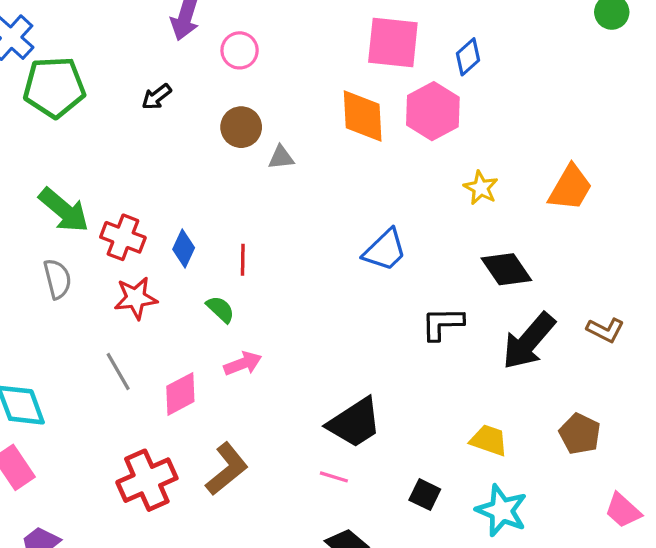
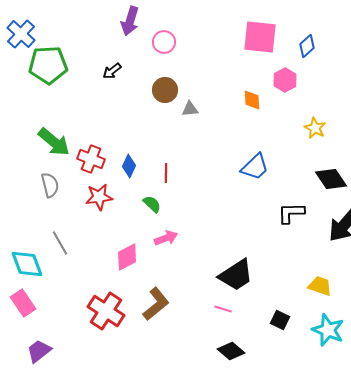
pink hexagon: (433, 111) -> (285, 80), size x0.7
orange diamond: (363, 116) -> (252, 100), moved, size x0.6
gray line: (118, 372) -> (60, 243), moved
red cross: (147, 480) -> (106, 311), turned -33

